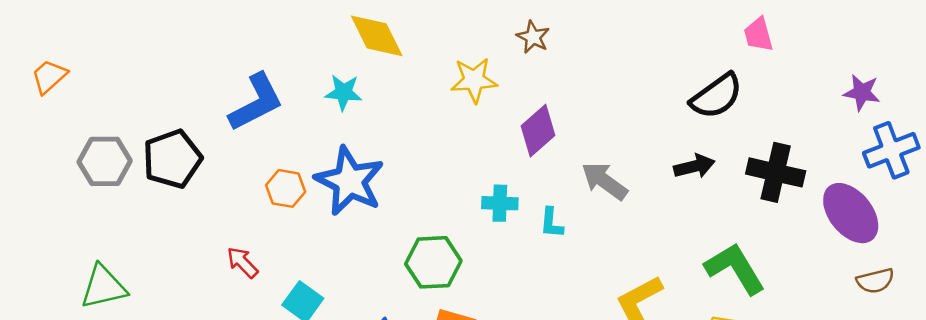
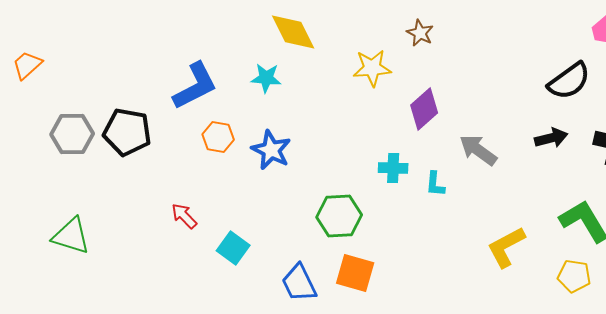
black pentagon: (172, 159) -> (127, 132), turned 30
blue star: (350, 181) -> (271, 150), size x0.7
orange hexagon: (286, 188) -> (218, 137), moved
green triangle: (103, 287) -> (71, 236), turned 30

